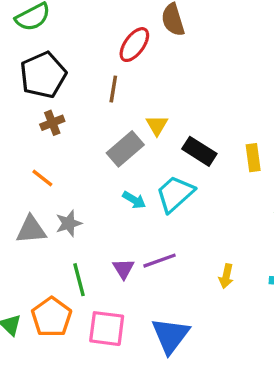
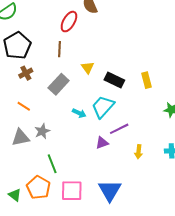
gray rectangle: (125, 149) -> (59, 84), moved
purple line: (159, 261) -> (119, 129), moved
purple triangle: (124, 269) -> (102, 143), moved, turned 48

